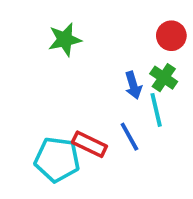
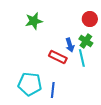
blue line: (129, 137) -> (53, 90), moved, turned 35
red rectangle: (89, 144) -> (58, 57), moved

